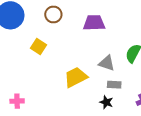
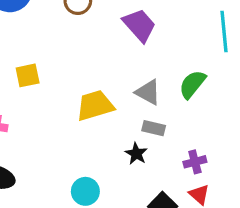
purple trapezoid: (94, 23) -> (139, 25), turned 40
yellow square: (38, 47) -> (28, 75), moved, turned 35

